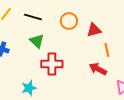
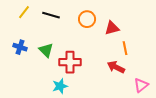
green triangle: (37, 41) -> (46, 50), moved
cyan star: (29, 88) -> (60, 86), moved

